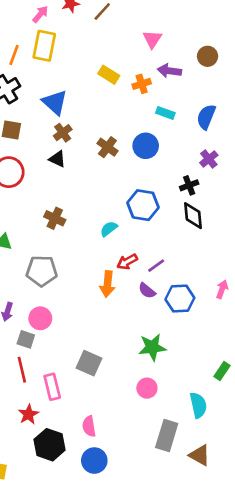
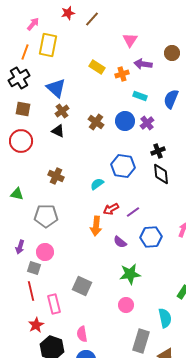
pink arrow: (40, 14) -> (33, 24), moved
purple cross: (209, 159) -> (147, 123), moved
purple semicircle: (147, 291) -> (120, 242), moved

